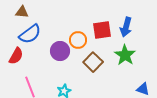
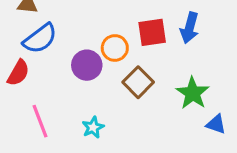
green star: (125, 55) -> (193, 93), moved

